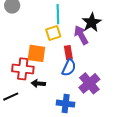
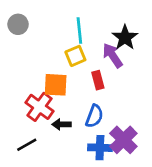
blue semicircle: (69, 68) -> (94, 116), moved
red cross: (23, 69) -> (39, 107), turned 35
purple cross: (89, 83) -> (123, 140), moved

